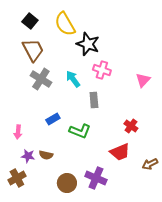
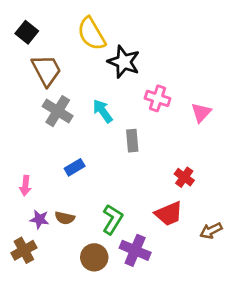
black square: (30, 21) -> (27, 32), moved
pink cross: (102, 70) -> (158, 98), moved
green L-shape: (80, 131) -> (113, 219), moved, turned -80

